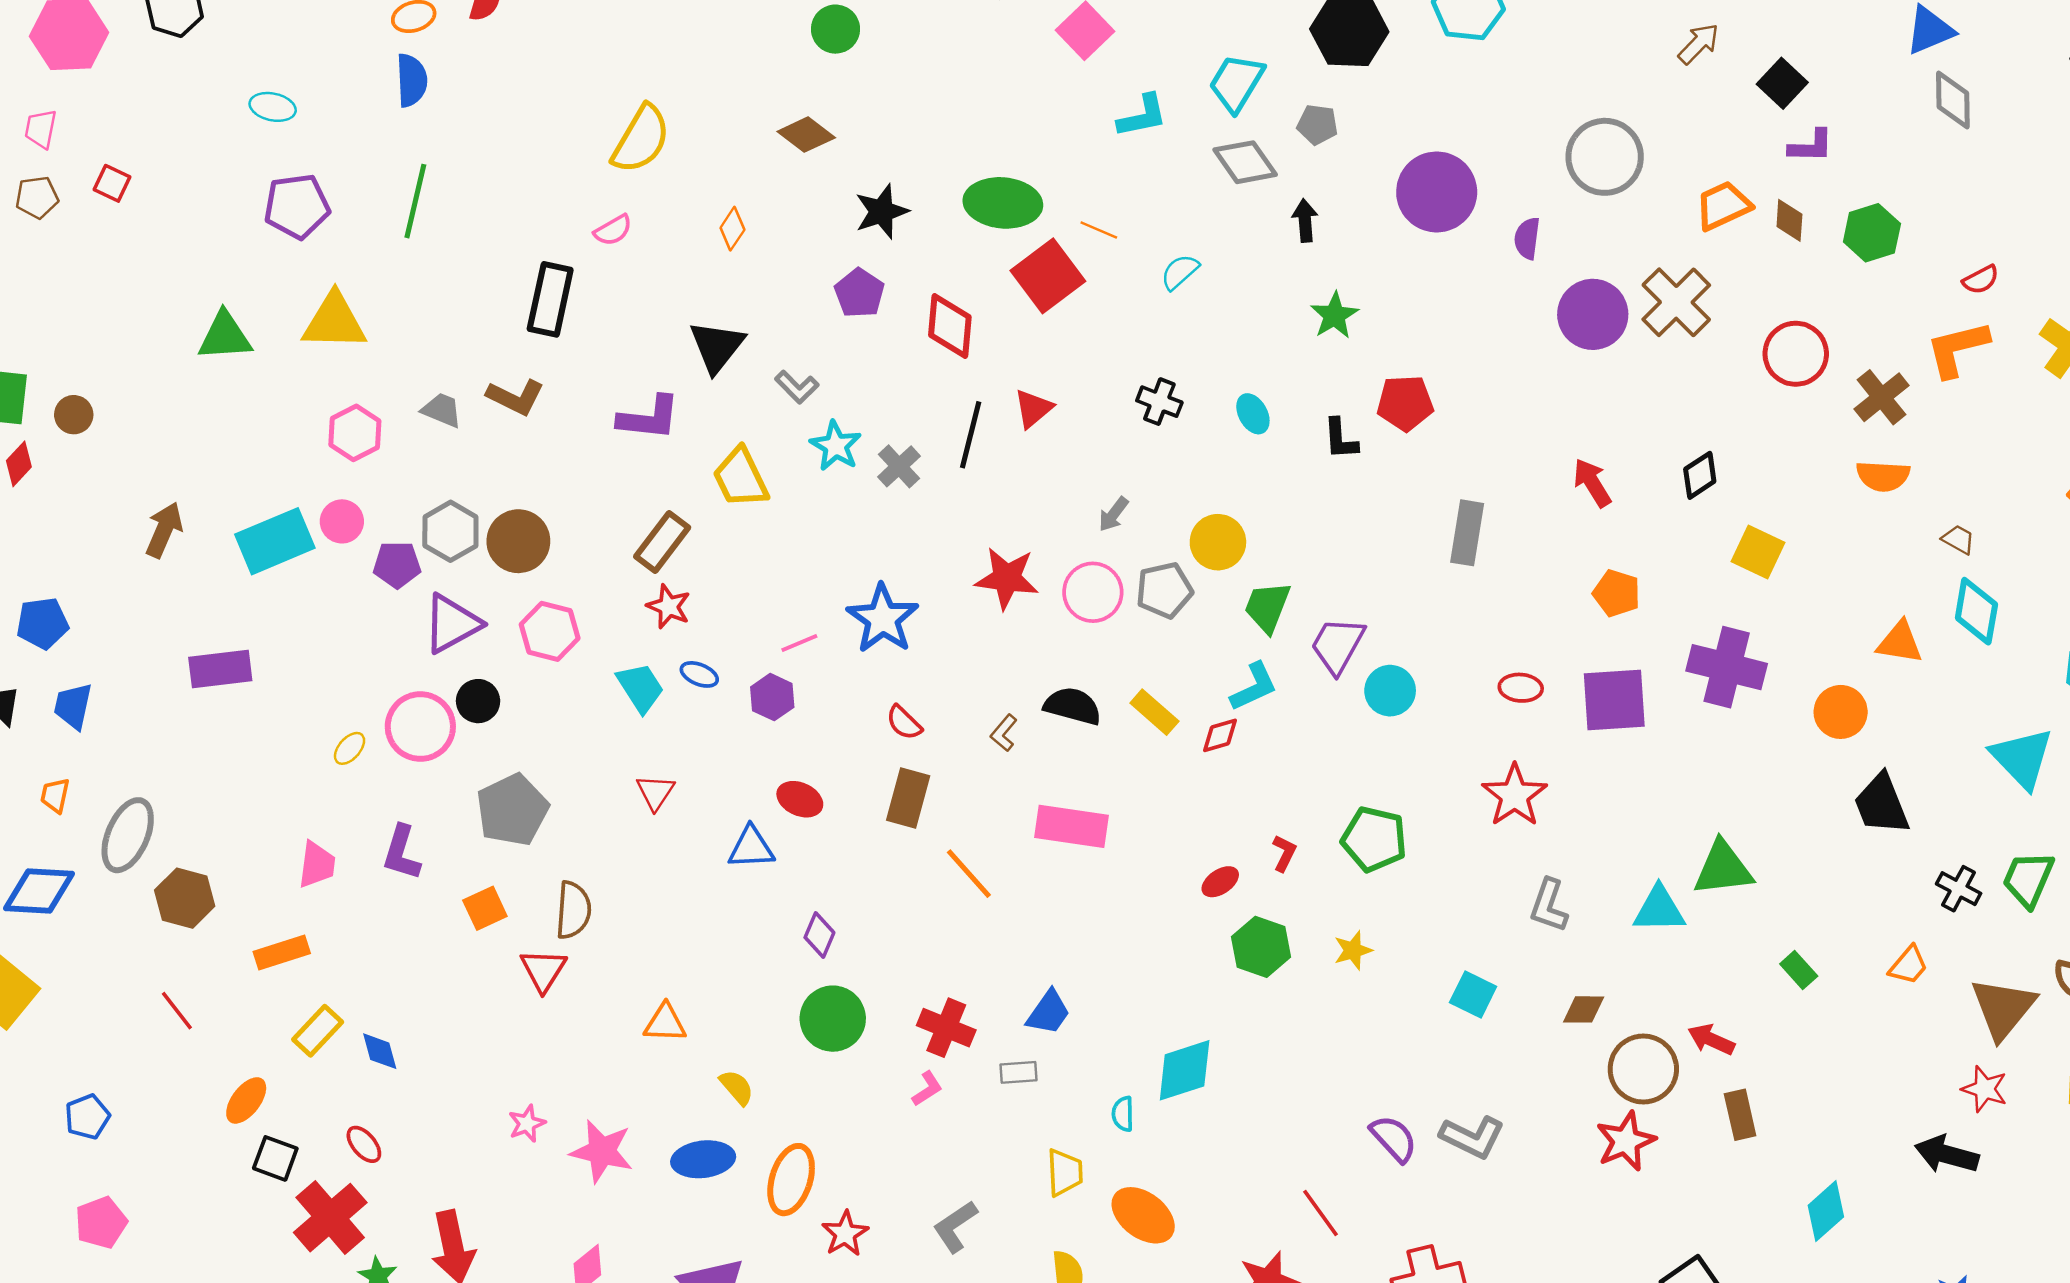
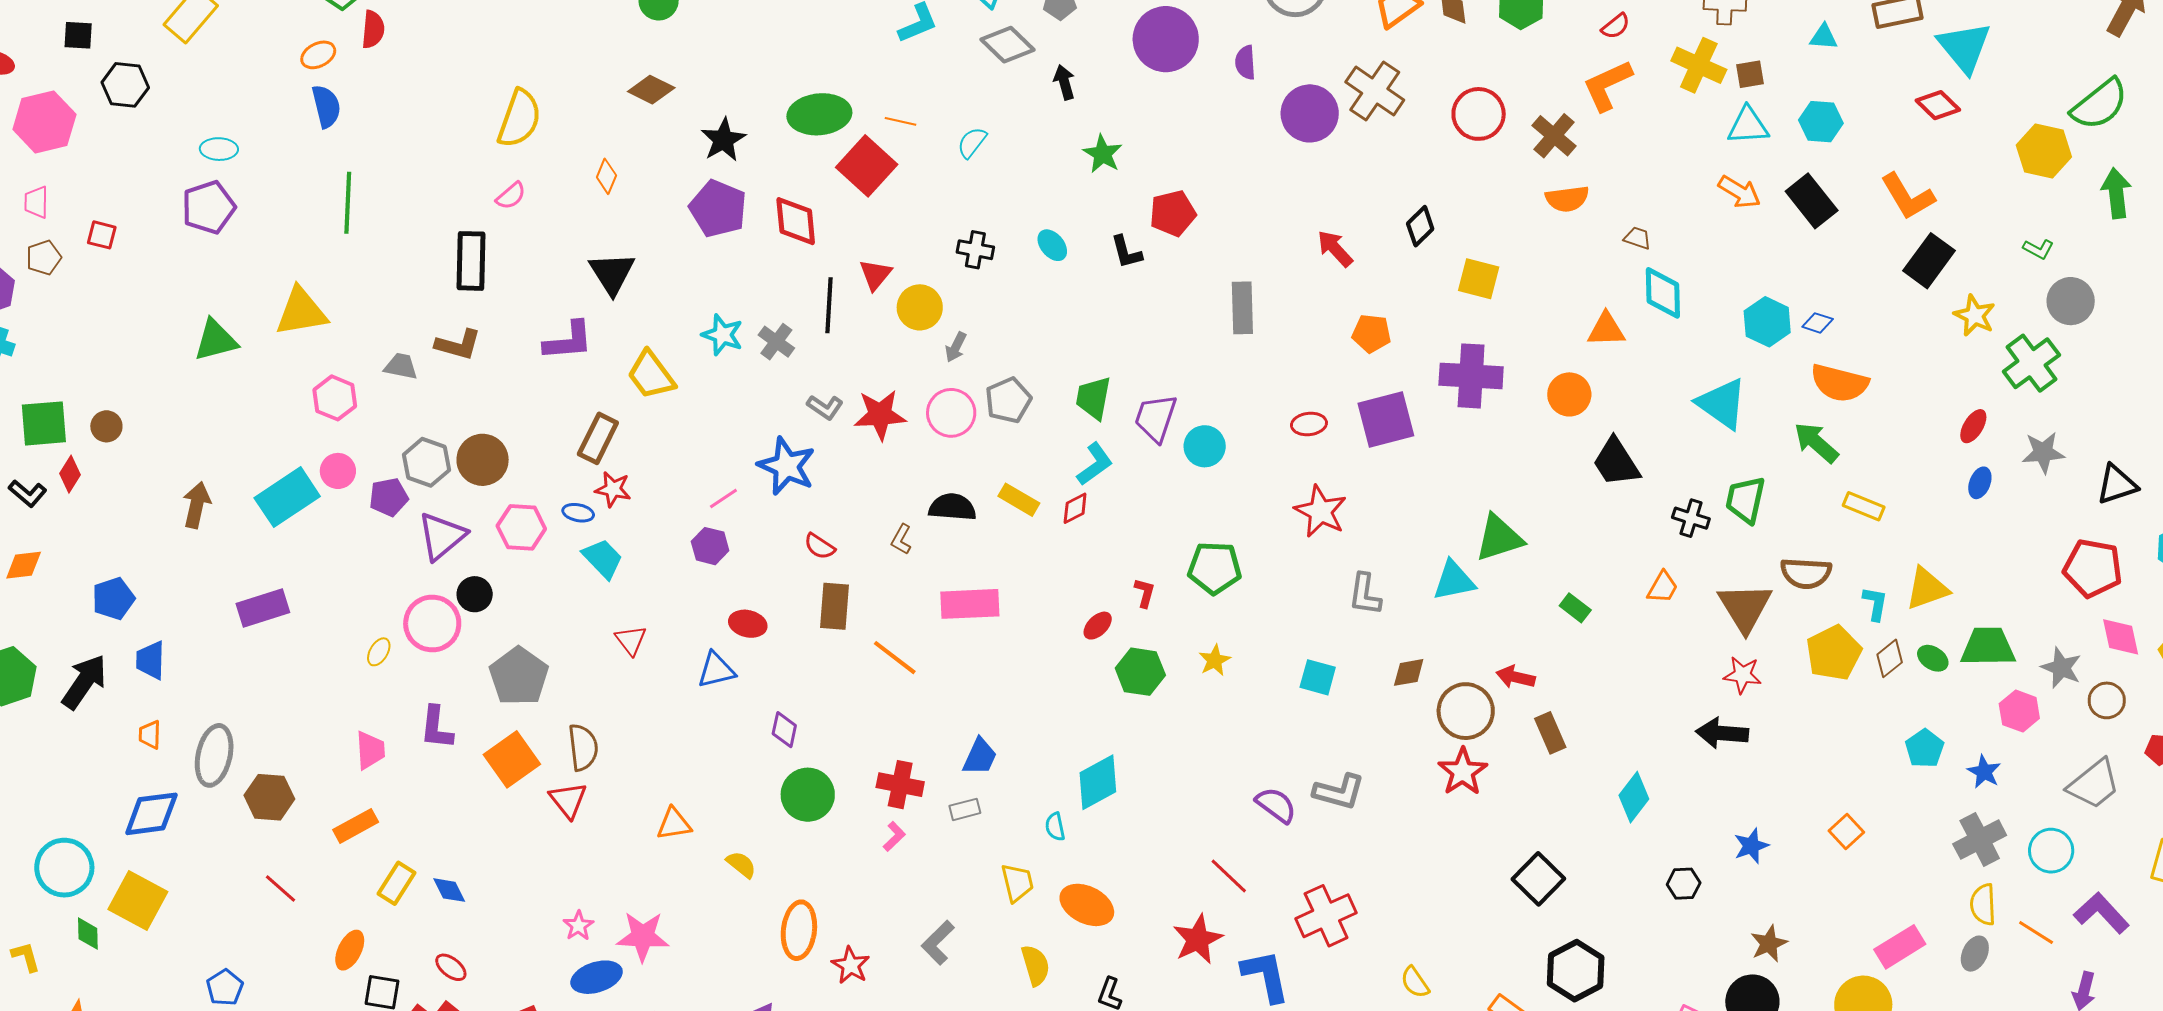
purple pentagon: (297, 206) -> (209, 207), moved
purple pentagon: (859, 293) -> (718, 209), size x1.4
gray L-shape: (797, 387) -> (825, 407), moved
yellow circle: (1218, 542) -> (920, 307), moved
blue ellipse: (699, 674) -> (578, 513), moved
orange square: (485, 908) -> (512, 759), size x1.5
blue ellipse: (703, 1159) -> (597, 977), moved

